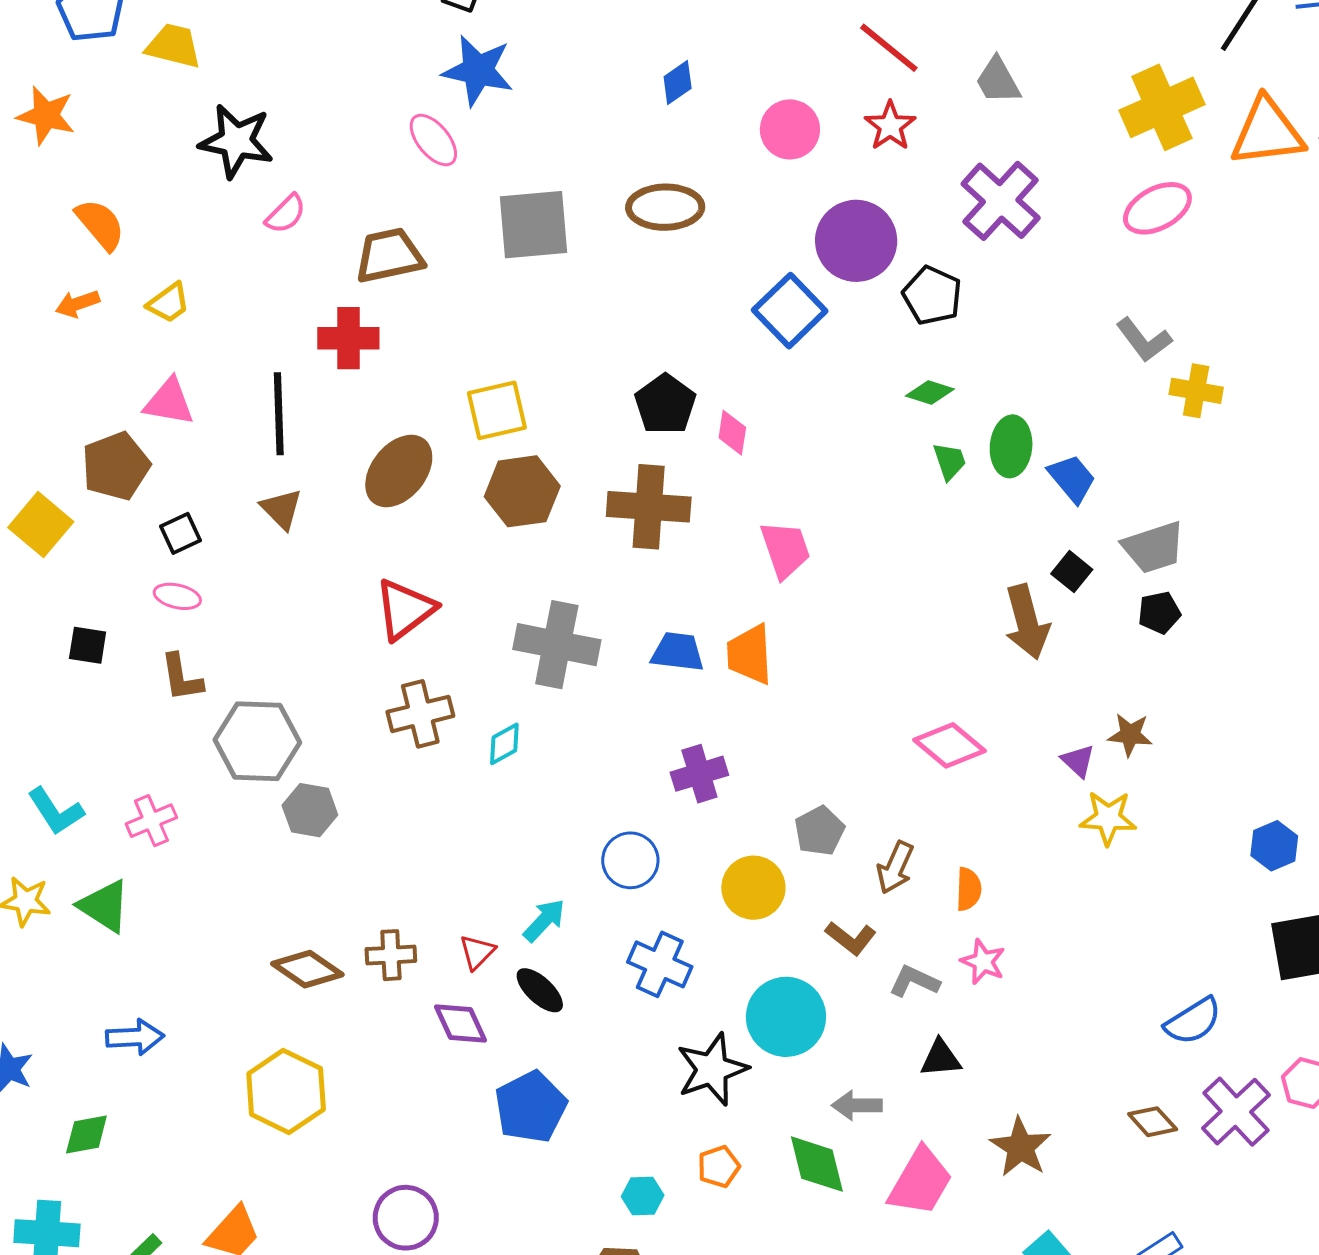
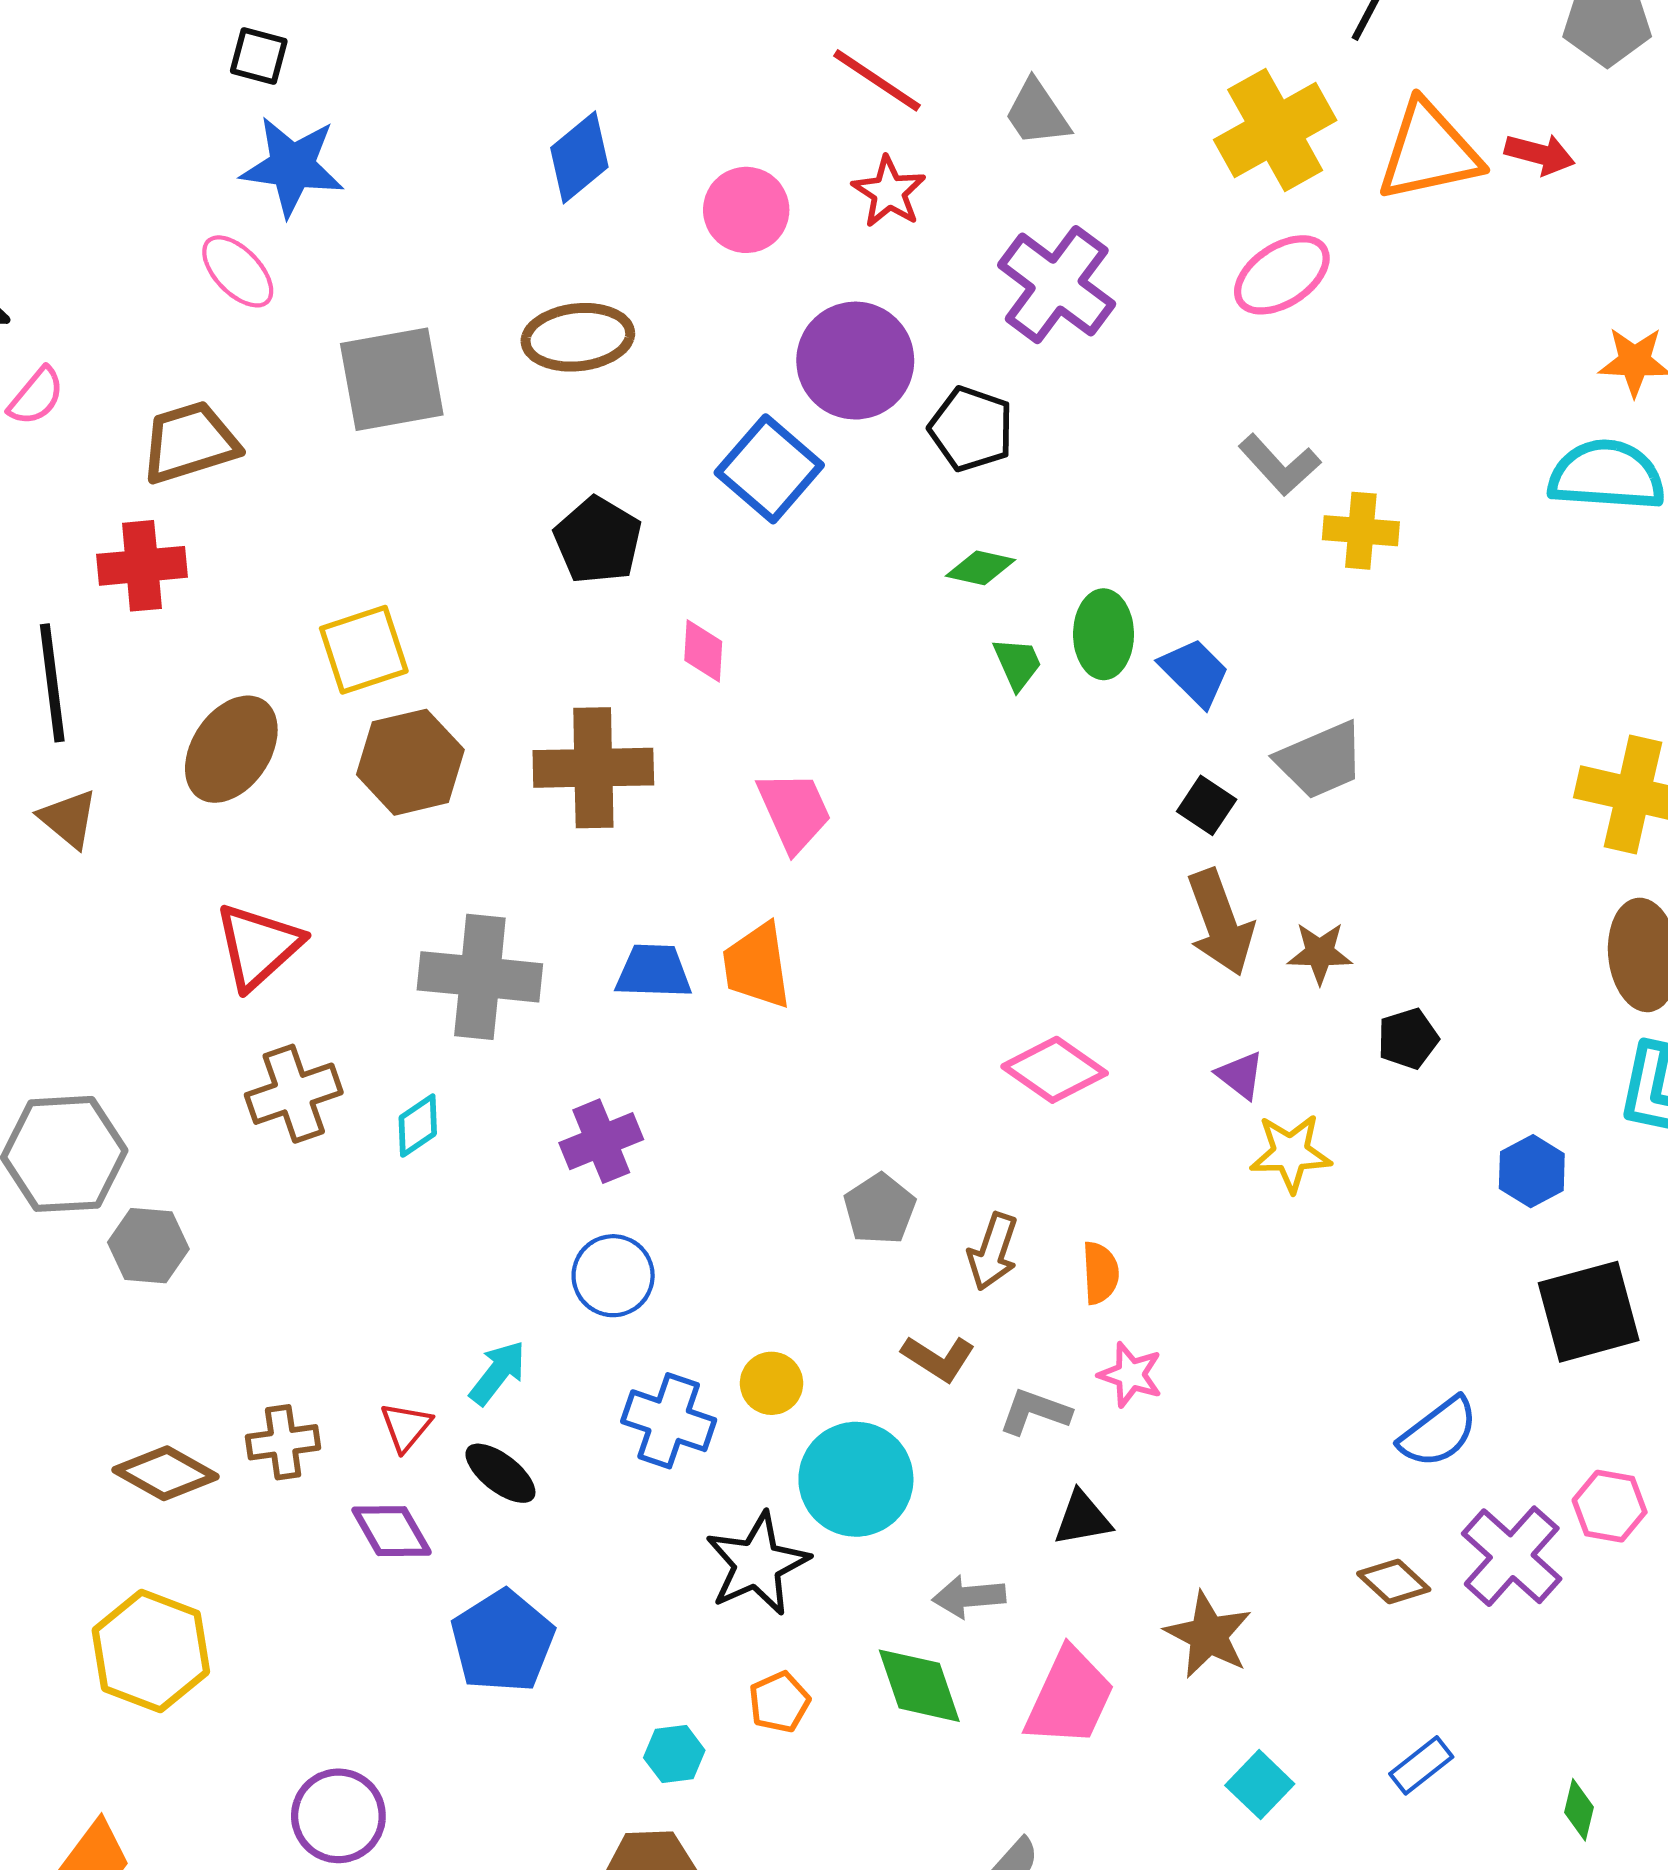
blue diamond: (678, 82) -> (579, 157), size x1.4
black pentagon: (665, 404) -> (598, 540), moved
black pentagon: (1159, 613) -> (1408, 1039), moved
brown arrow: (1027, 622) -> (1220, 923), moved
brown star: (1130, 735) -> (1320, 953), moved
purple cross: (699, 774) -> (601, 1141), moved
yellow circle: (753, 888) -> (772, 1383), moved, size x0.7

